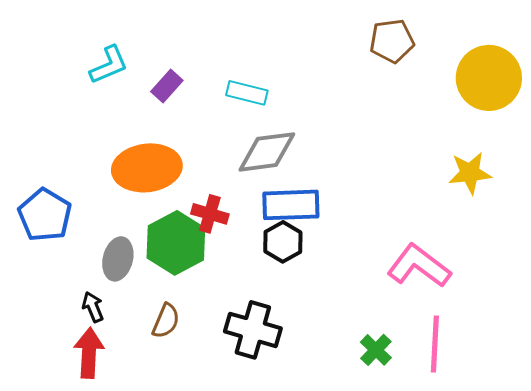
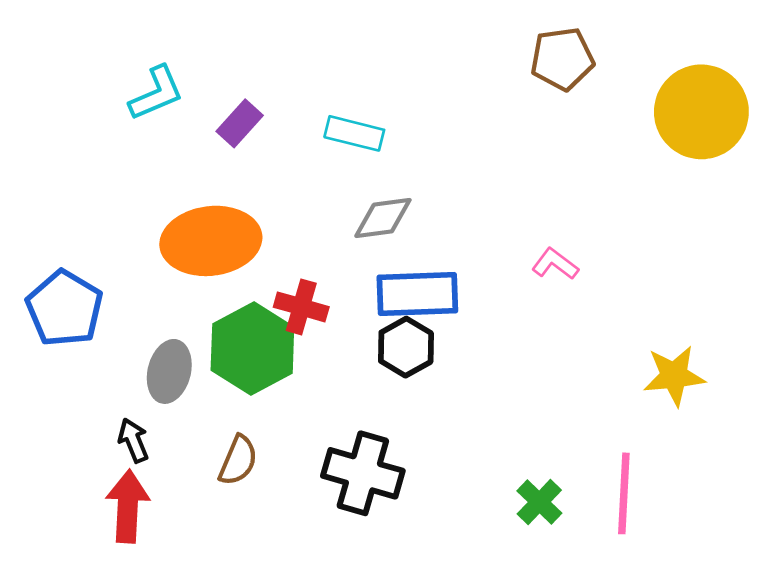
gray diamond: (267, 152) -> (383, 218), size x0.7
yellow star: (470, 173) -> (674, 376), moved
pink L-shape: (419, 266) -> (555, 264), moved, size x0.5

